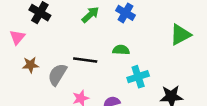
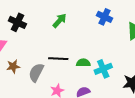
blue cross: (126, 13) -> (104, 17), moved
green semicircle: (121, 50) -> (83, 63), moved

